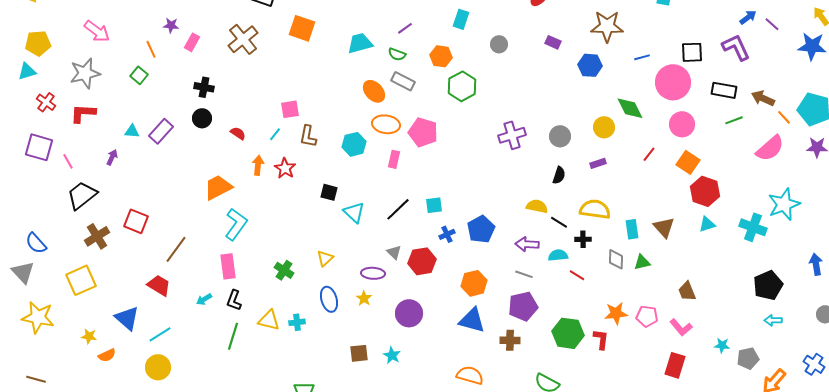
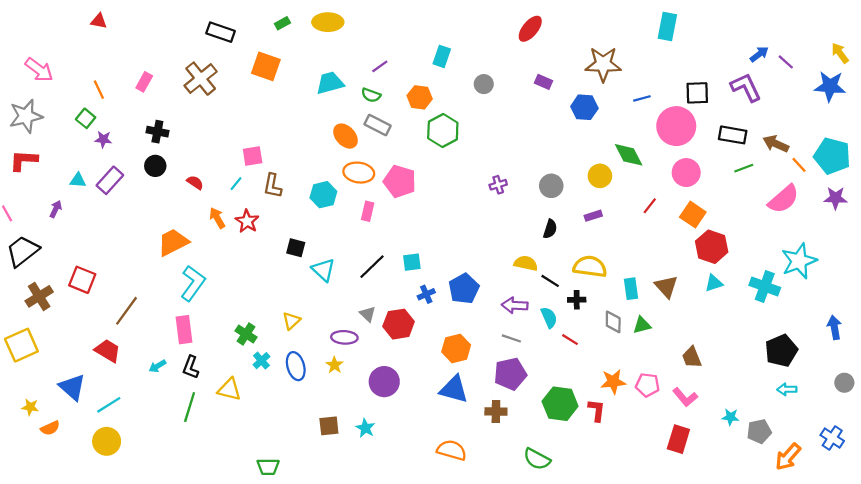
purple star: (171, 25) -> (103, 139), moved
purple cross: (512, 135) -> (498, 185), size x0.6
orange arrow: (258, 165) -> (217, 218), turned -36
cyan semicircle: (558, 255) -> (549, 317), turned 72
cyan cross: (297, 322) -> (261, 361), moved, turned -35

